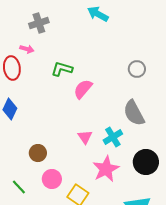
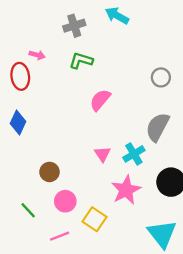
gray cross: (39, 23) -> (74, 26), moved
green L-shape: (62, 69) -> (81, 61), moved
gray semicircle: (134, 113) -> (158, 127), turned 56

